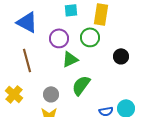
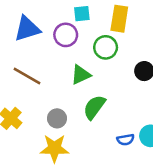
blue triangle: (27, 22) -> (27, 29), turned -45
purple circle: (59, 38) -> (66, 35), moved
brown line: (27, 60) -> (27, 76), turned -45

